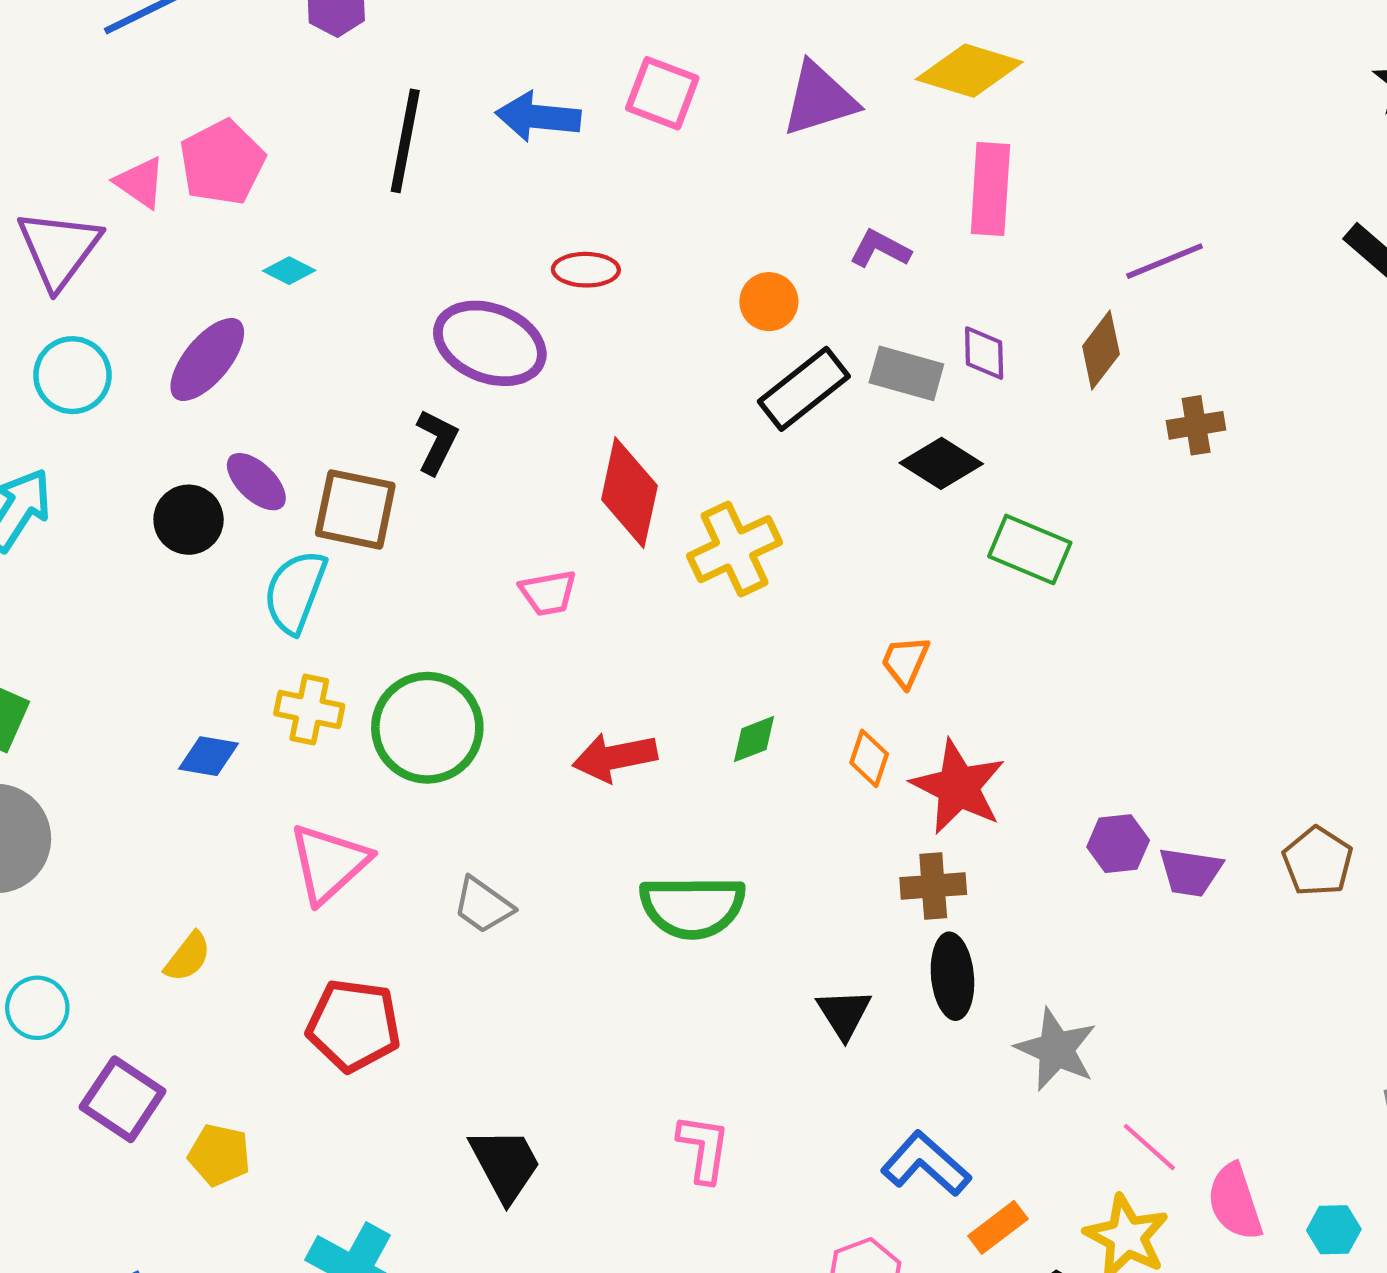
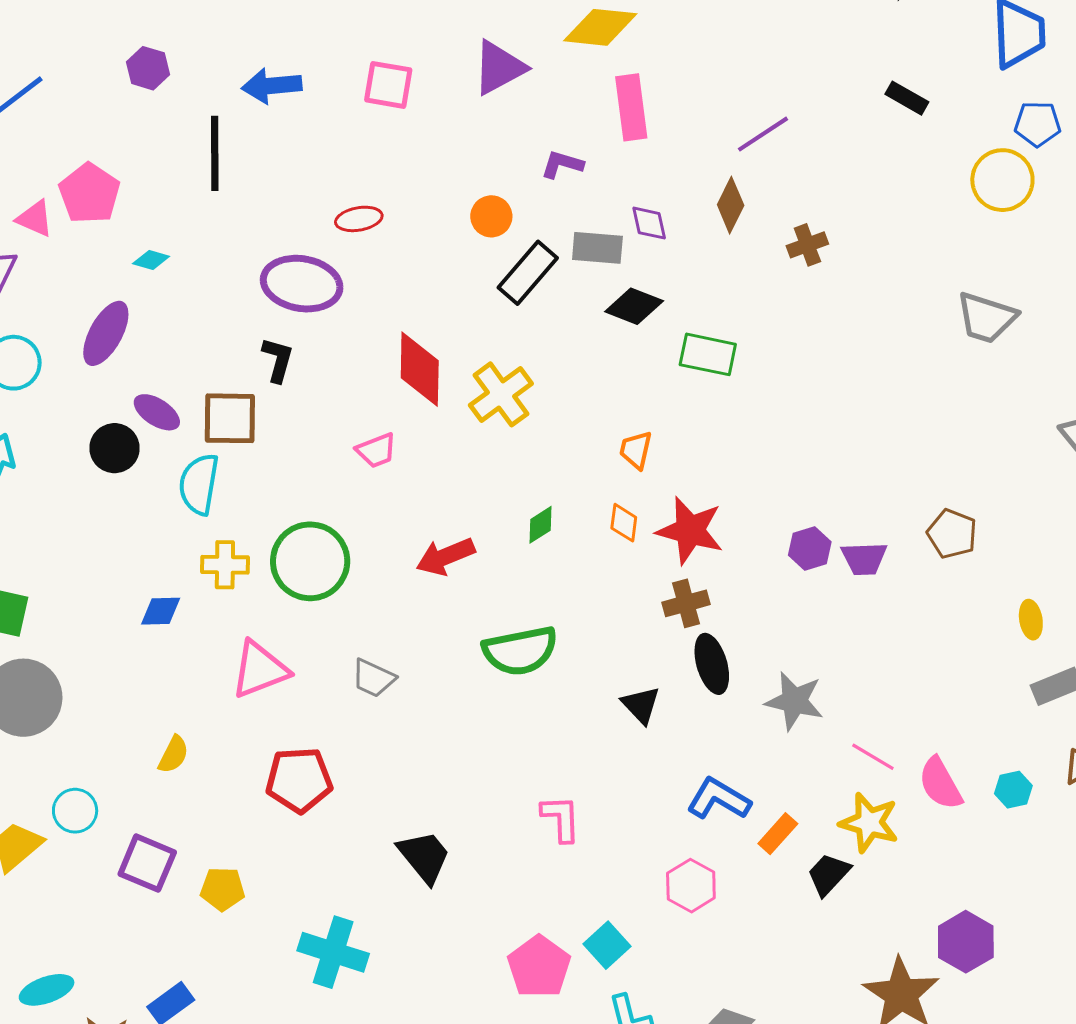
blue arrow: (538, 117) -> (272, 86), moved
pink triangle: (329, 863) -> (260, 670), turned 32

